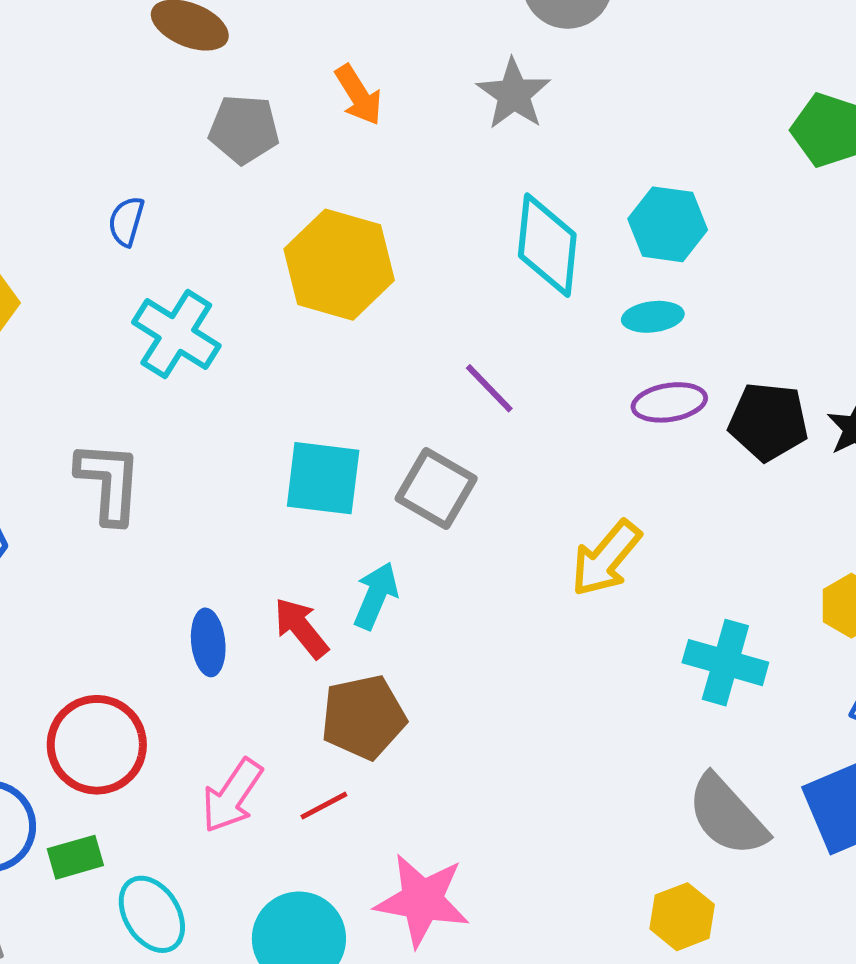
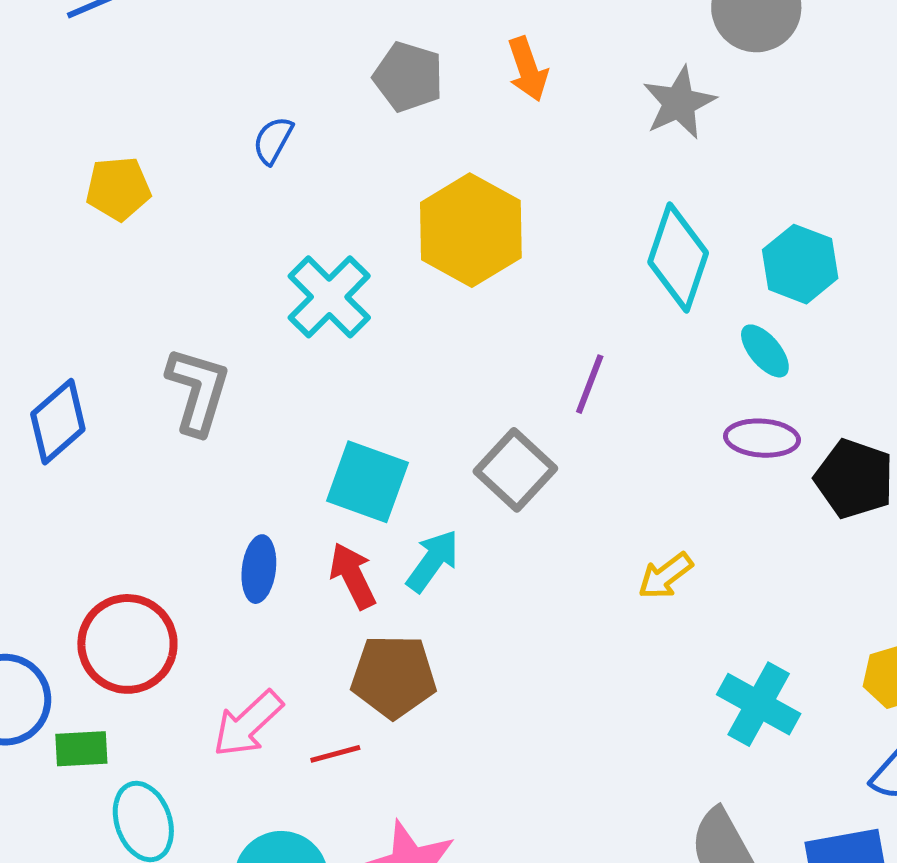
cyan ellipse: (653, 317) -> (765, 351), turned 44
cyan cross: (176, 334) -> (329, 297), moved
purple line: (489, 388) -> (590, 384), turned 52
cyan square: (323, 478) -> (367, 482), moved
yellow arrow: (606, 558) -> (665, 576), size x0.7

